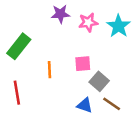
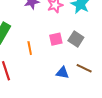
gray square: (99, 81) -> (76, 39), moved

